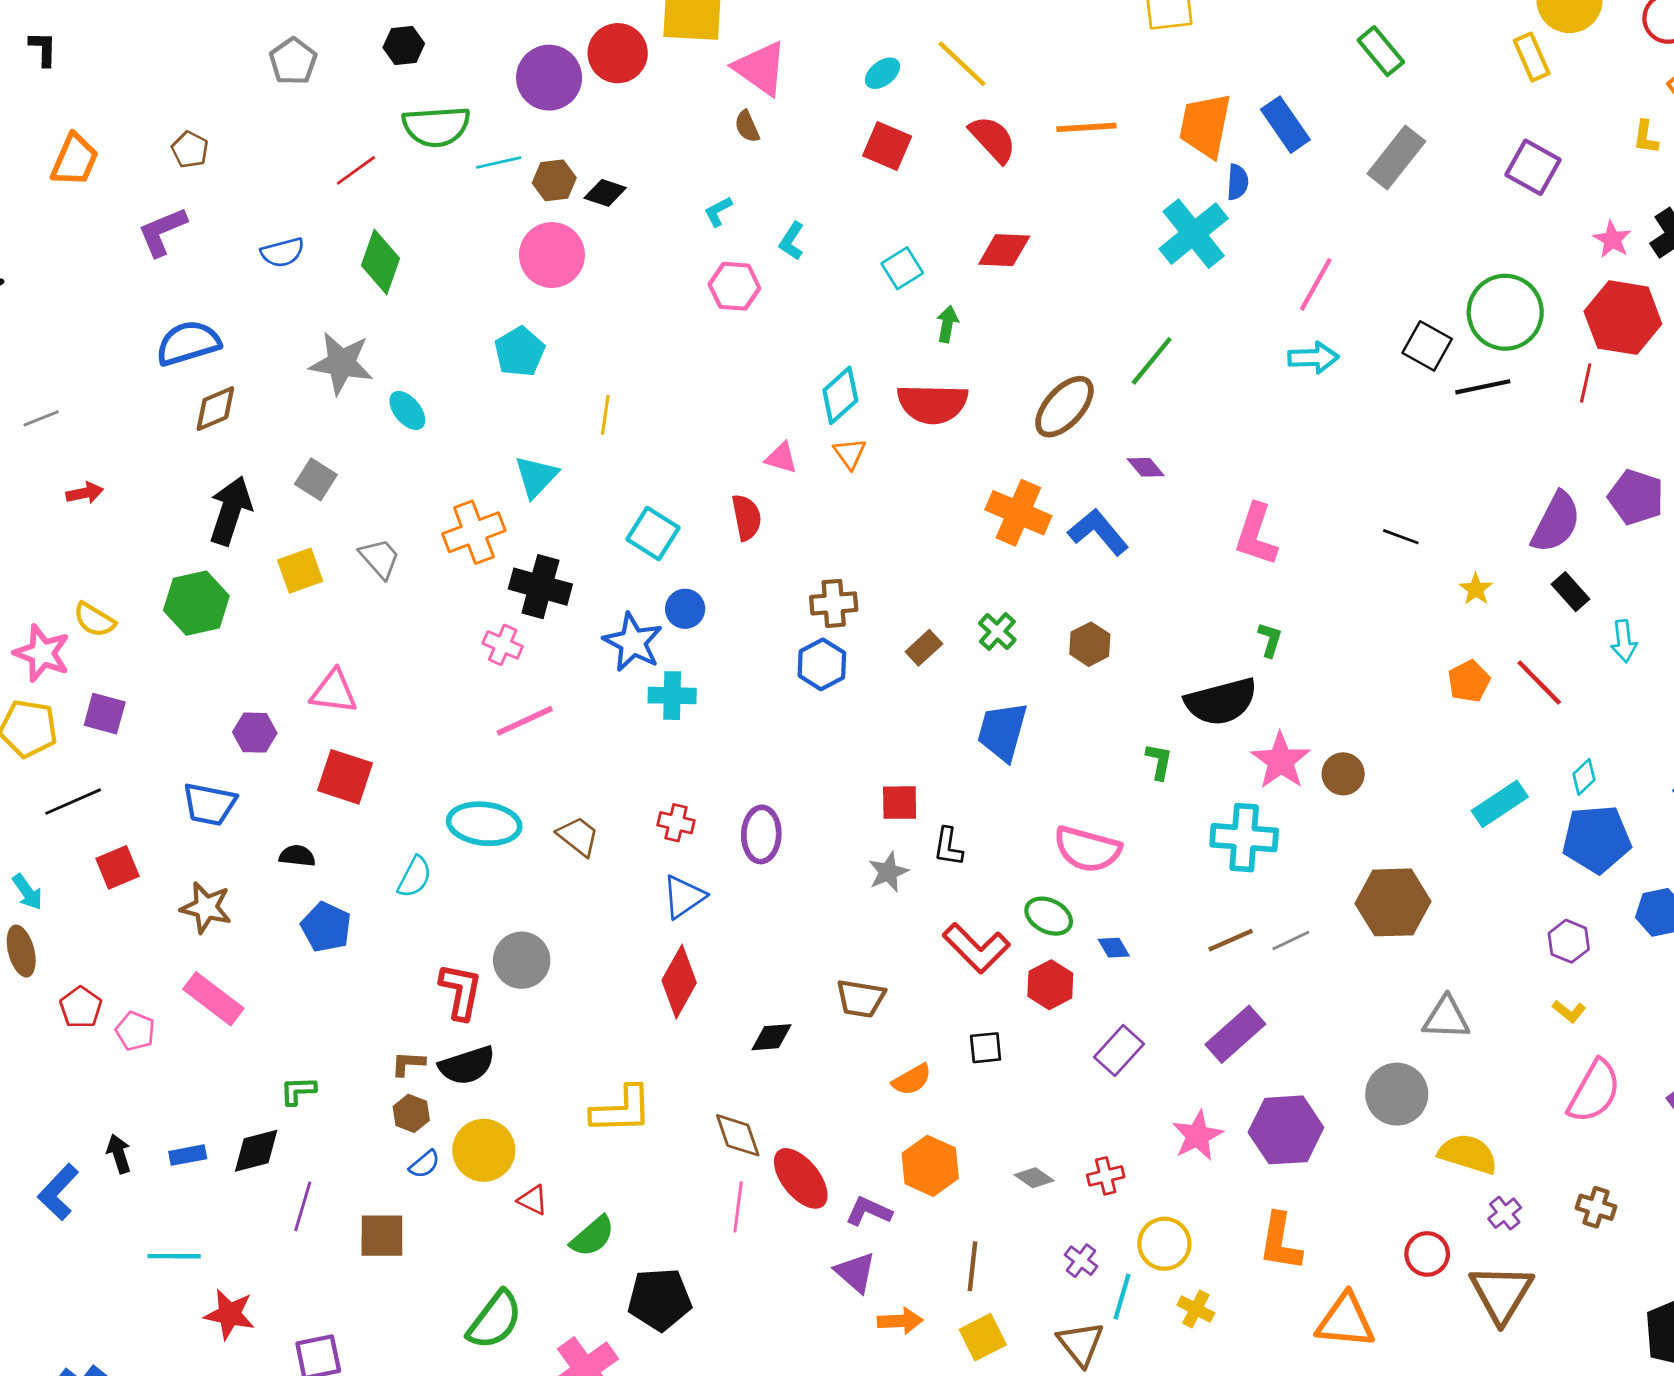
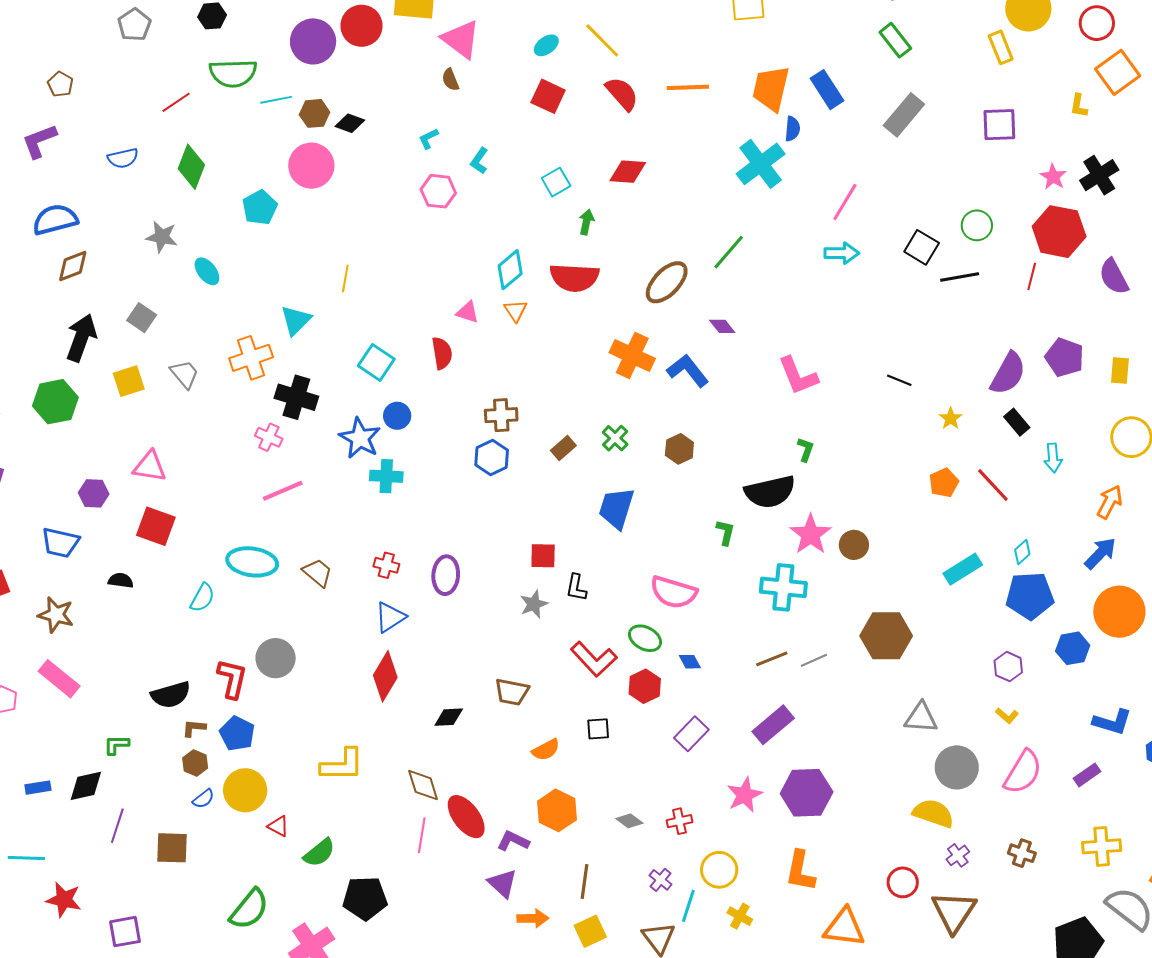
purple square: (1533, 167) -> (999, 125), turned -33
green circle: (1505, 312) -> (977, 225), size x0.6
cyan pentagon: (520, 352) -> (260, 207), moved
gray star: (341, 363) -> (162, 237), size x0.7
pink L-shape: (1256, 535) -> (798, 376), turned -42
blue pentagon: (326, 927) -> (237, 734), moved
black semicircle: (467, 1065) -> (171, 695), moved
gray circle: (1397, 1094) -> (957, 767), moved

